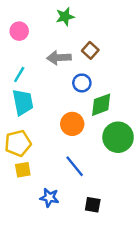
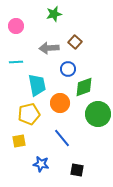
cyan line: (19, 75) -> (16, 62), turned 56
cyan trapezoid: (23, 102) -> (37, 85), moved
yellow pentagon: (18, 143) -> (29, 114), moved

